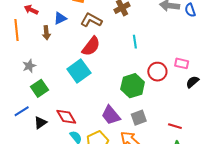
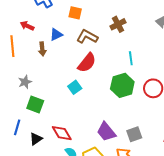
cyan square: (79, 71) -> (75, 87), size x0.6
green hexagon: (133, 86) -> (122, 85), moved
green square: (40, 88) -> (35, 104), turned -36
blue line: (22, 111) -> (17, 127), turned -42

